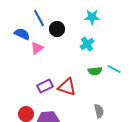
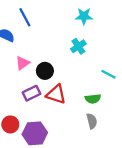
black circle: (57, 29) -> (45, 71), moved
pink triangle: (37, 48) -> (23, 63), moved
green semicircle: (95, 71) -> (93, 99), moved

